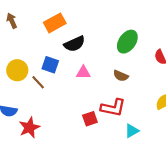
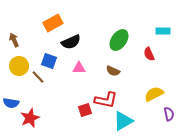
brown arrow: (12, 21) -> (14, 40), moved
cyan triangle: (132, 131) -> (123, 121), size x1.5

